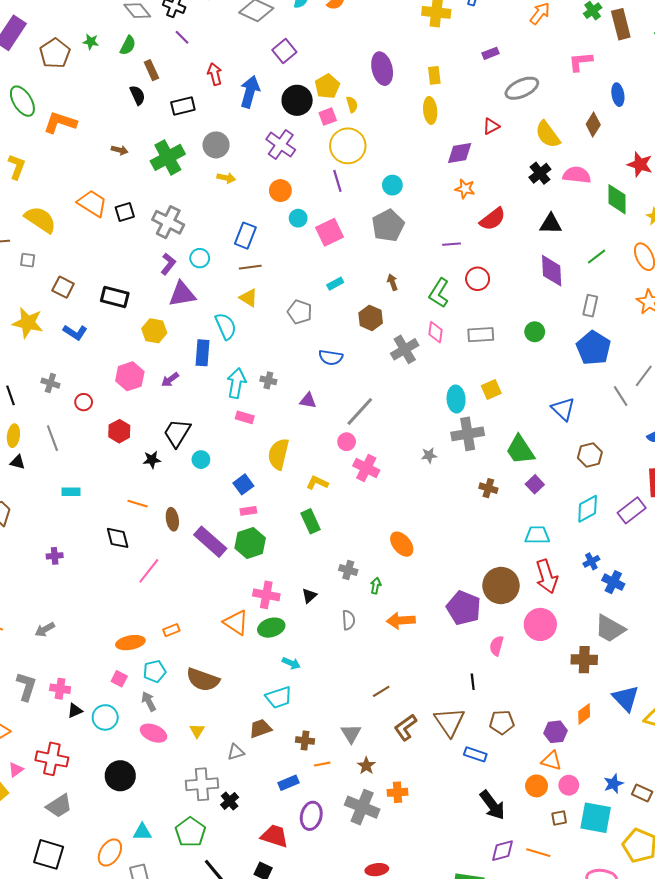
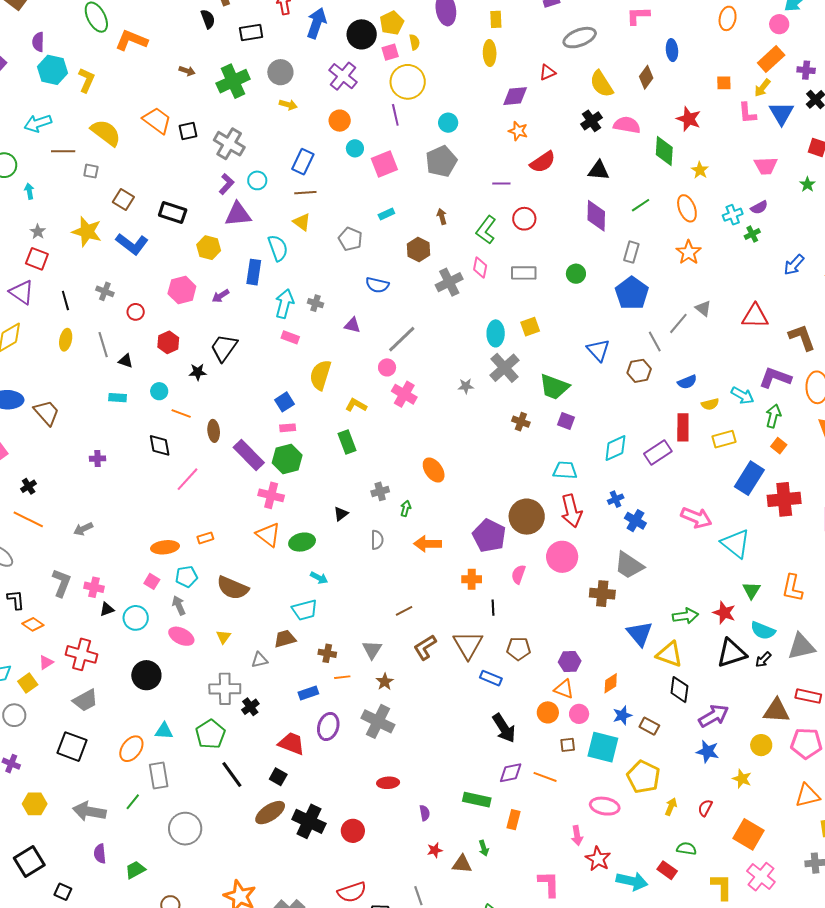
blue L-shape: (75, 332) -> (132, 244), size x1.4
gray cross: (468, 434) -> (504, 368), turned -36
green trapezoid: (520, 450) -> (554, 387), turned -40
brown hexagon: (590, 455) -> (639, 371), moved
cyan circle: (201, 460) -> (159, 391), moved
black triangle: (17, 462) -> (126, 361), moved
purple square: (535, 484) -> (566, 421), turned -30
gray cross: (348, 570) -> (380, 491), turned -36
pink cross: (266, 595) -> (271, 495), moved
orange diamond: (584, 714) -> (611, 683), moved
orange cross: (397, 792) -> (472, 579), moved

